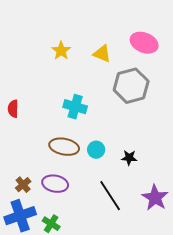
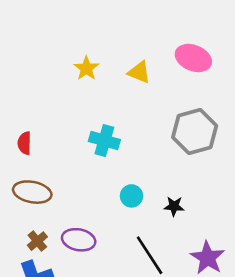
gray hexagon: (131, 86) -> (195, 131), moved
brown ellipse: (64, 147) -> (32, 192), moved

